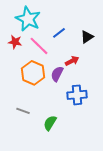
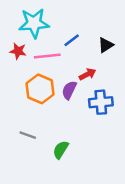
cyan star: (28, 19) -> (34, 23), turned -30
pink line: (39, 46) -> (47, 56), turned -50
blue cross: (77, 95) -> (101, 102), moved

